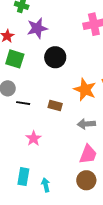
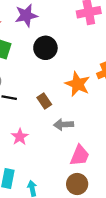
brown rectangle: (55, 106) -> (44, 101), turned 40
gray arrow: (86, 124) -> (64, 125), moved

